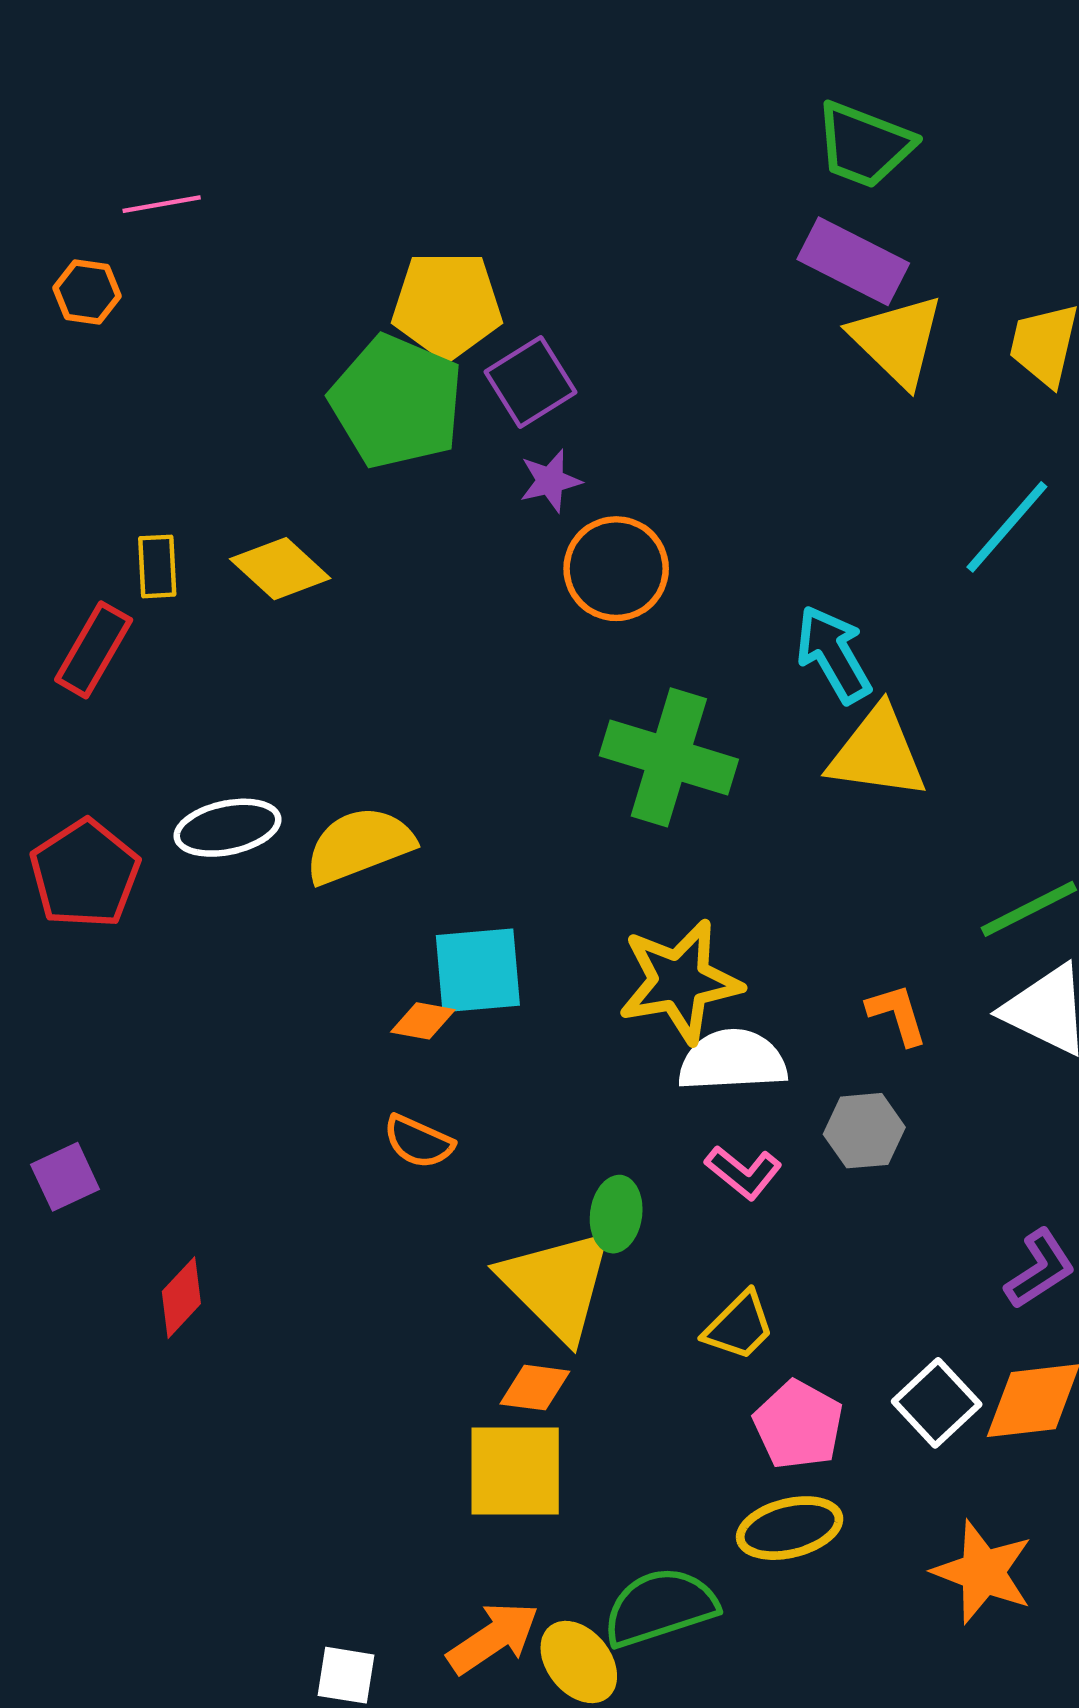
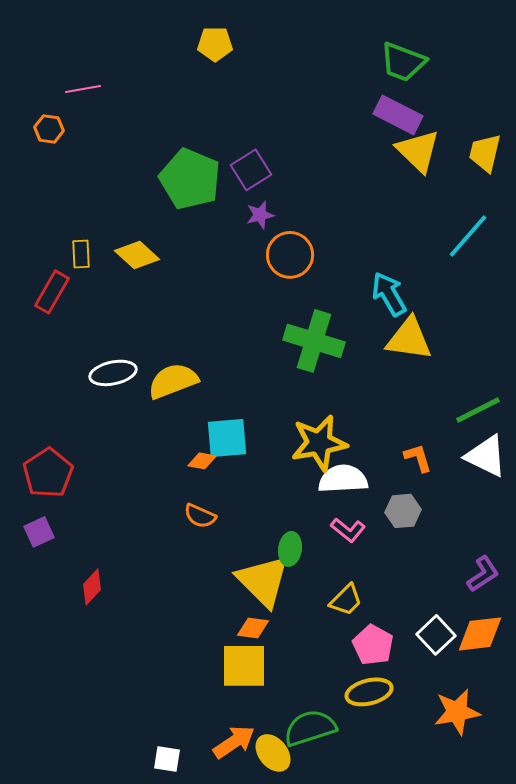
yellow pentagon: (447, 305) -> (215, 44), moved, size x0.7
red pentagon: (85, 874) -> (48, 473), moved
orange star: (983, 1572) -> (457, 712), turned -30

